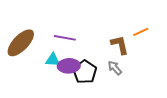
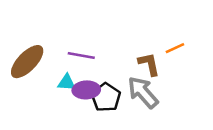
gray arrow: (115, 68) -> (143, 92), size x1.8

